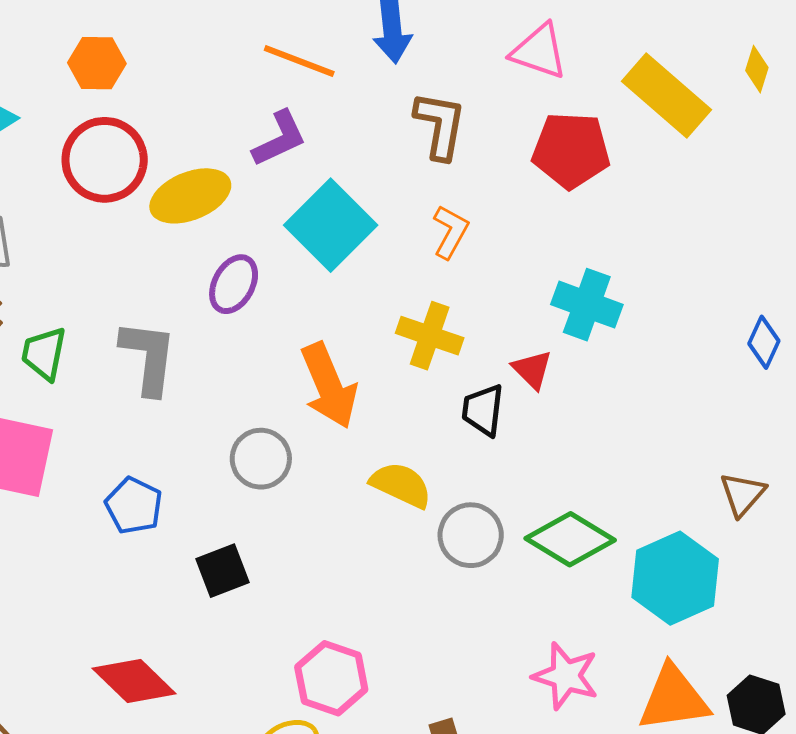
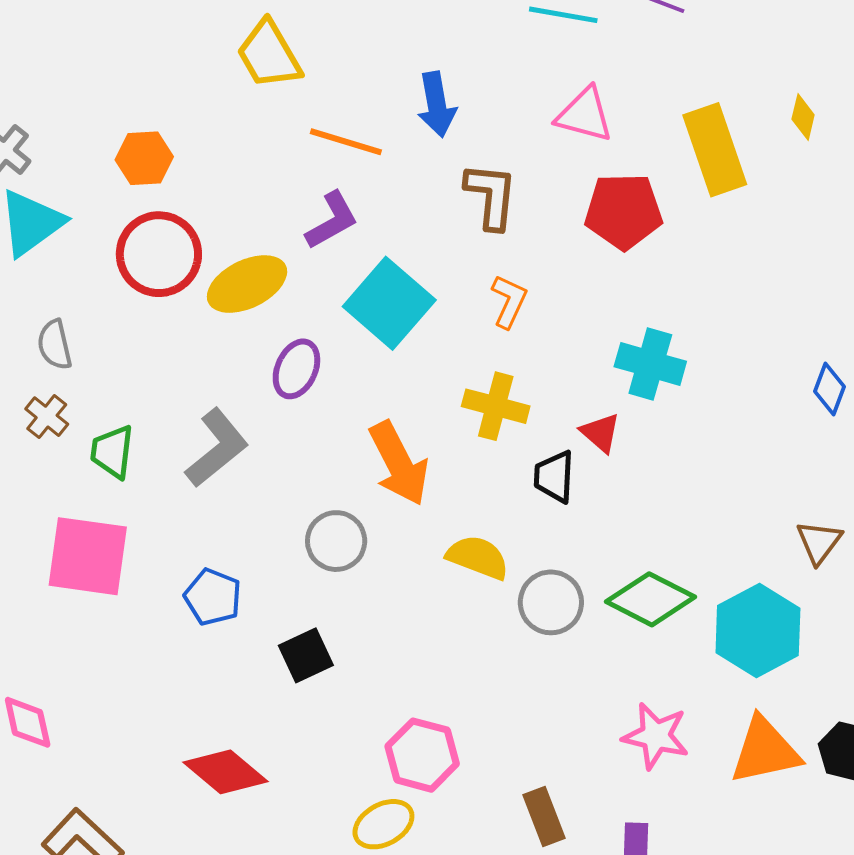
yellow rectangle: (666, 95) -> (715, 150), turned 34
gray L-shape: (148, 357) -> (217, 448), turned 48

